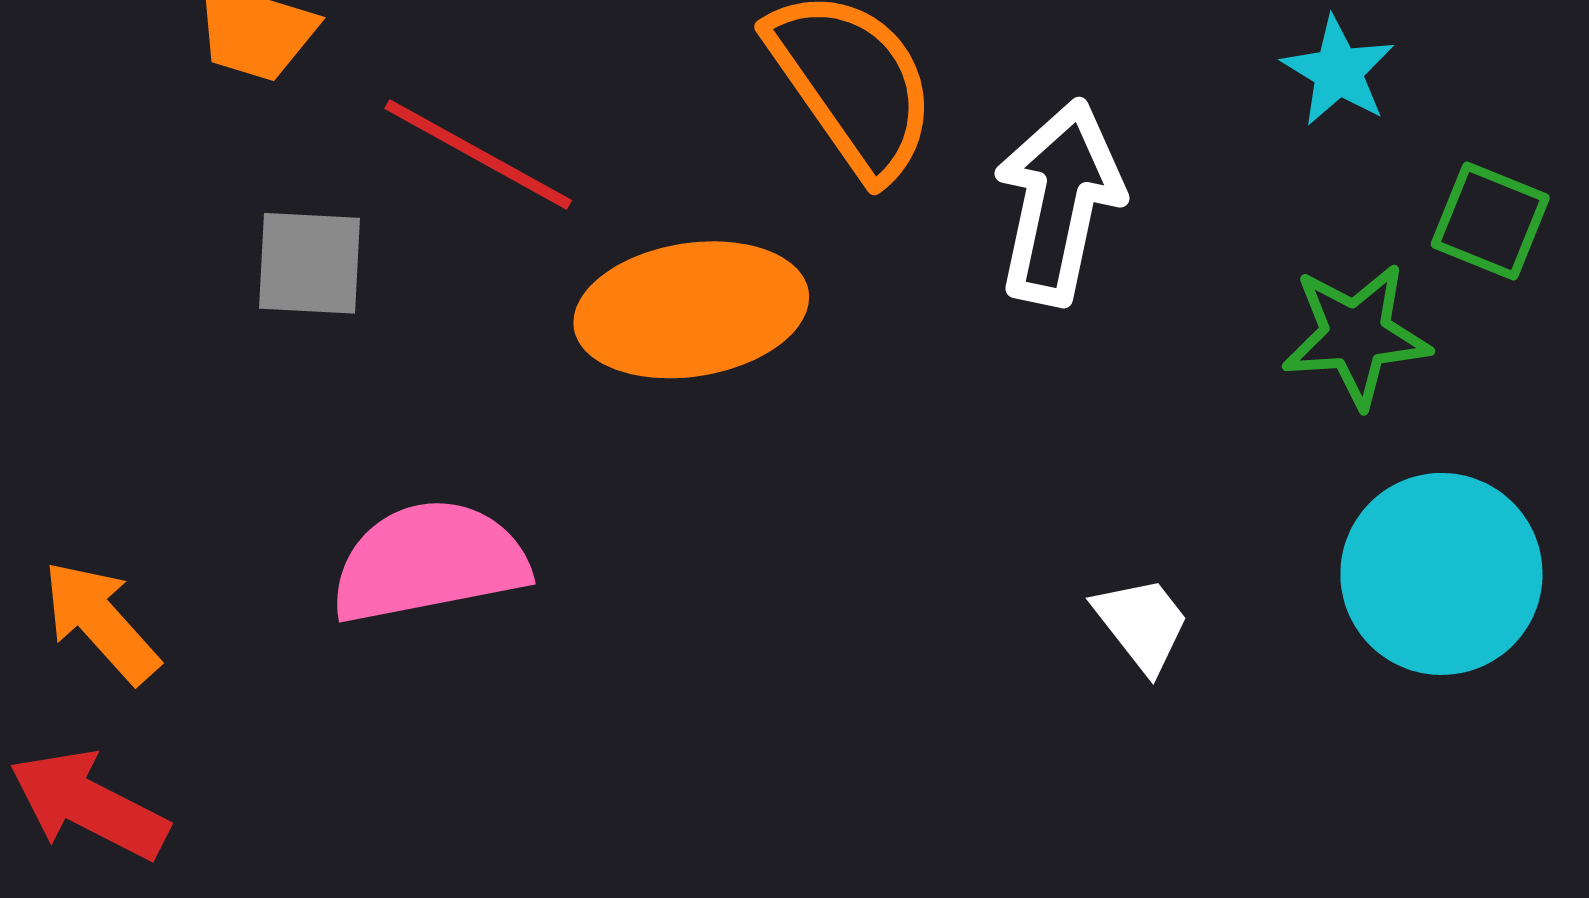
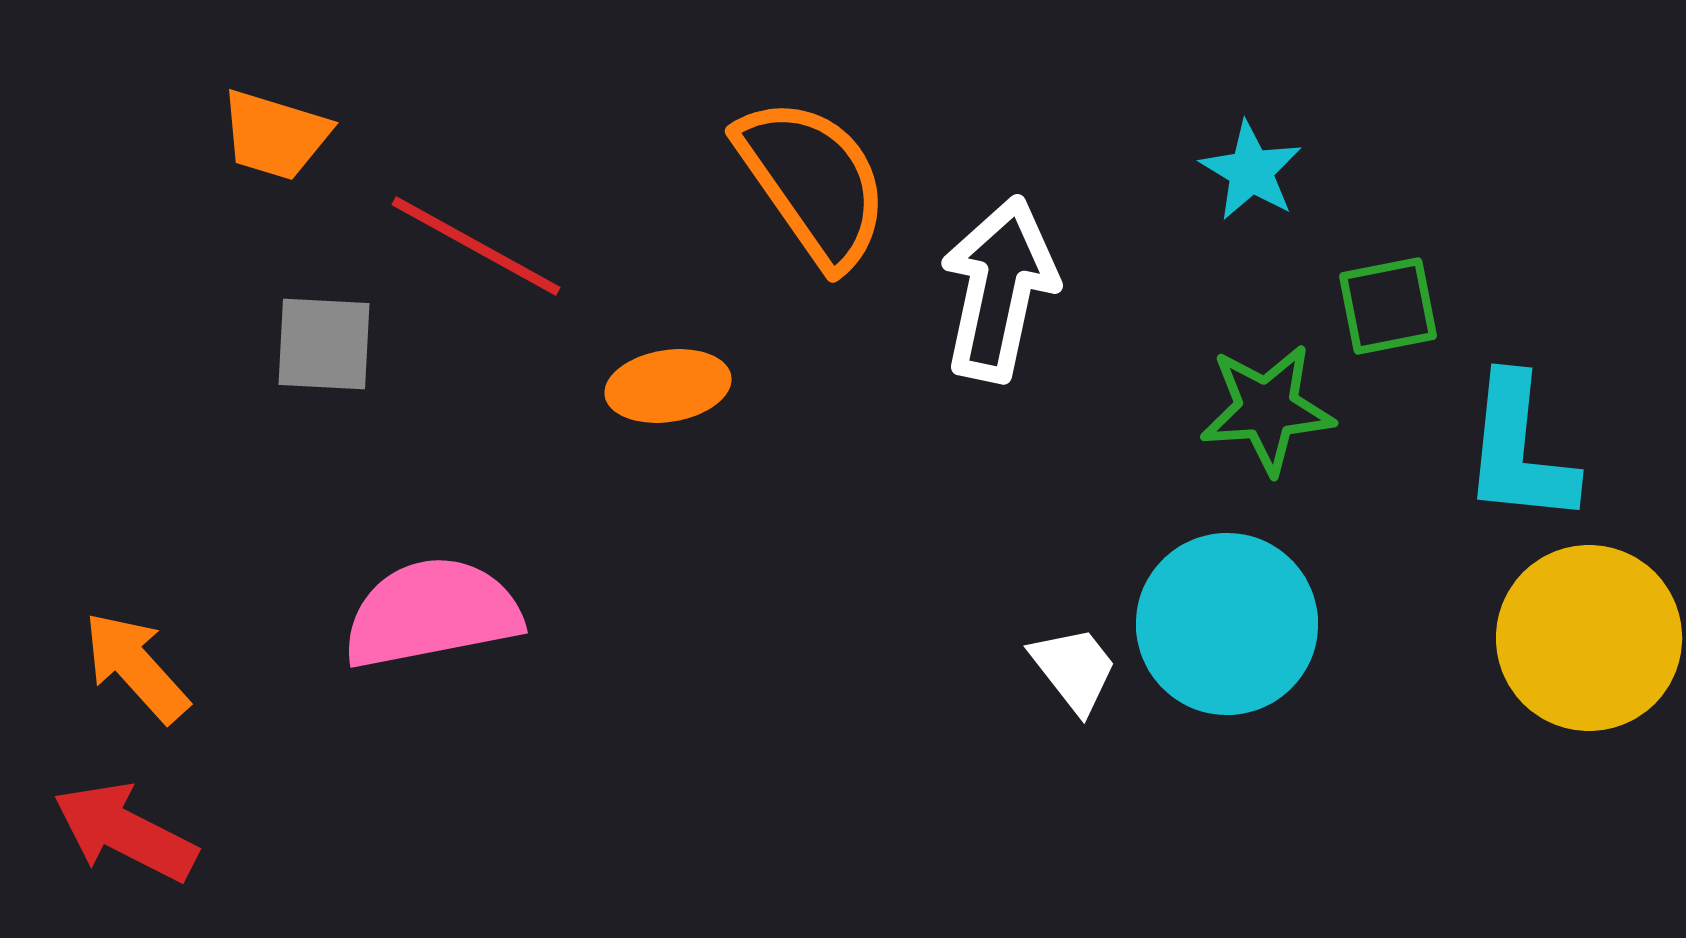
green square: (1490, 221) -> (1388, 306), turned -33
orange ellipse: (691, 310) -> (668, 386), size x0.6
cyan circle: (1441, 574) -> (1227, 624), moved

